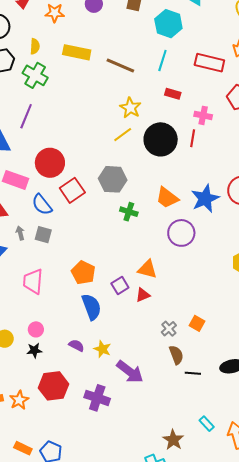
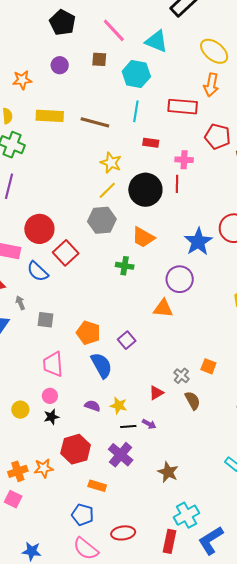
gray hexagon: (113, 179) -> (102, 220), moved
orange trapezoid: (167, 198) -> (143, 237), moved
gray square: (43, 235) -> (46, 320), moved
orange triangle: (147, 269) -> (163, 308), moved
pink trapezoid: (33, 281) -> (53, 364), moved
red triangle: (143, 295) -> (156, 393), moved
purple arrow: (130, 372) -> (149, 424), size x0.5
black line: (193, 373) -> (128, 427), moved
purple cross: (97, 398) -> (121, 455), turned 30
orange star: (19, 400) -> (44, 468), turned 30
brown star: (173, 440) -> (168, 472), moved
orange rectangle: (23, 448) -> (97, 486), moved

